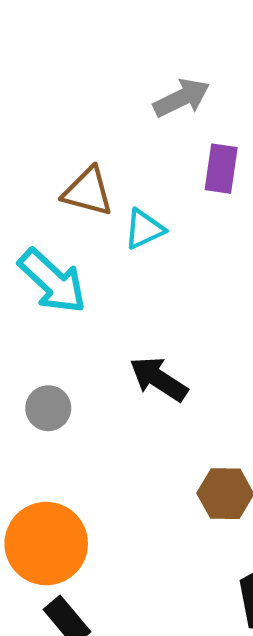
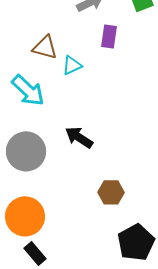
gray circle: (48, 408) -> (26, 151), size x1.8

